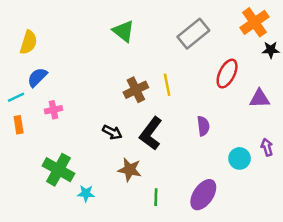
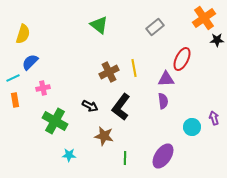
gray rectangle: (193, 34) -> (155, 27), size x0.7
purple triangle: (259, 99) -> (166, 79), moved
green cross: (58, 170) -> (55, 121), moved

